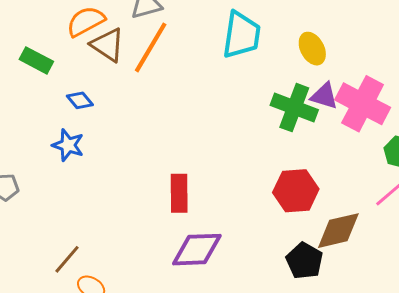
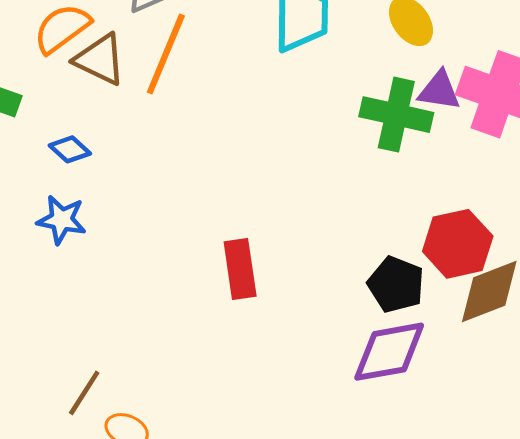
red hexagon: (296, 191) -> (458, 244), moved
purple diamond: (197, 250) -> (389, 352), moved
black pentagon: (304, 261) -> (396, 284), moved

